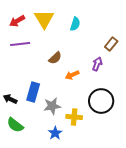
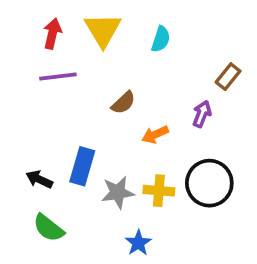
red arrow: (17, 21) -> (52, 34), turned 133
yellow cross: (74, 117) -> (159, 191), moved
blue star: (55, 133) -> (138, 243), moved

